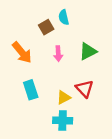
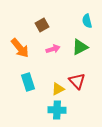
cyan semicircle: (64, 17) -> (87, 21), moved
pink arrow: (58, 54) -> (53, 49), turned -104

